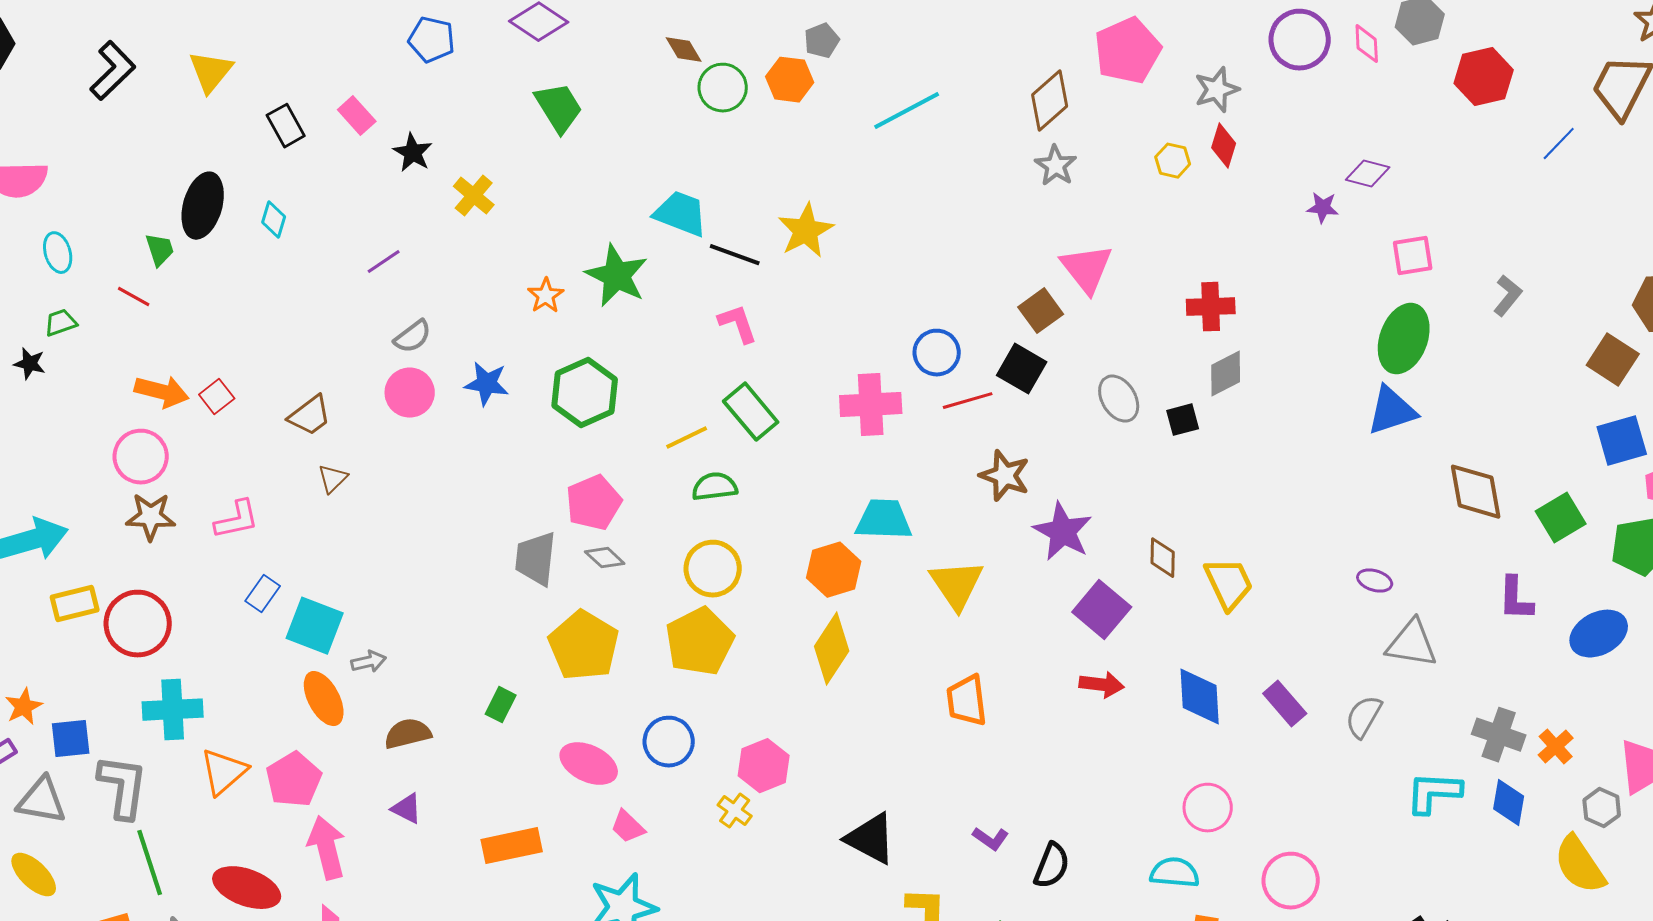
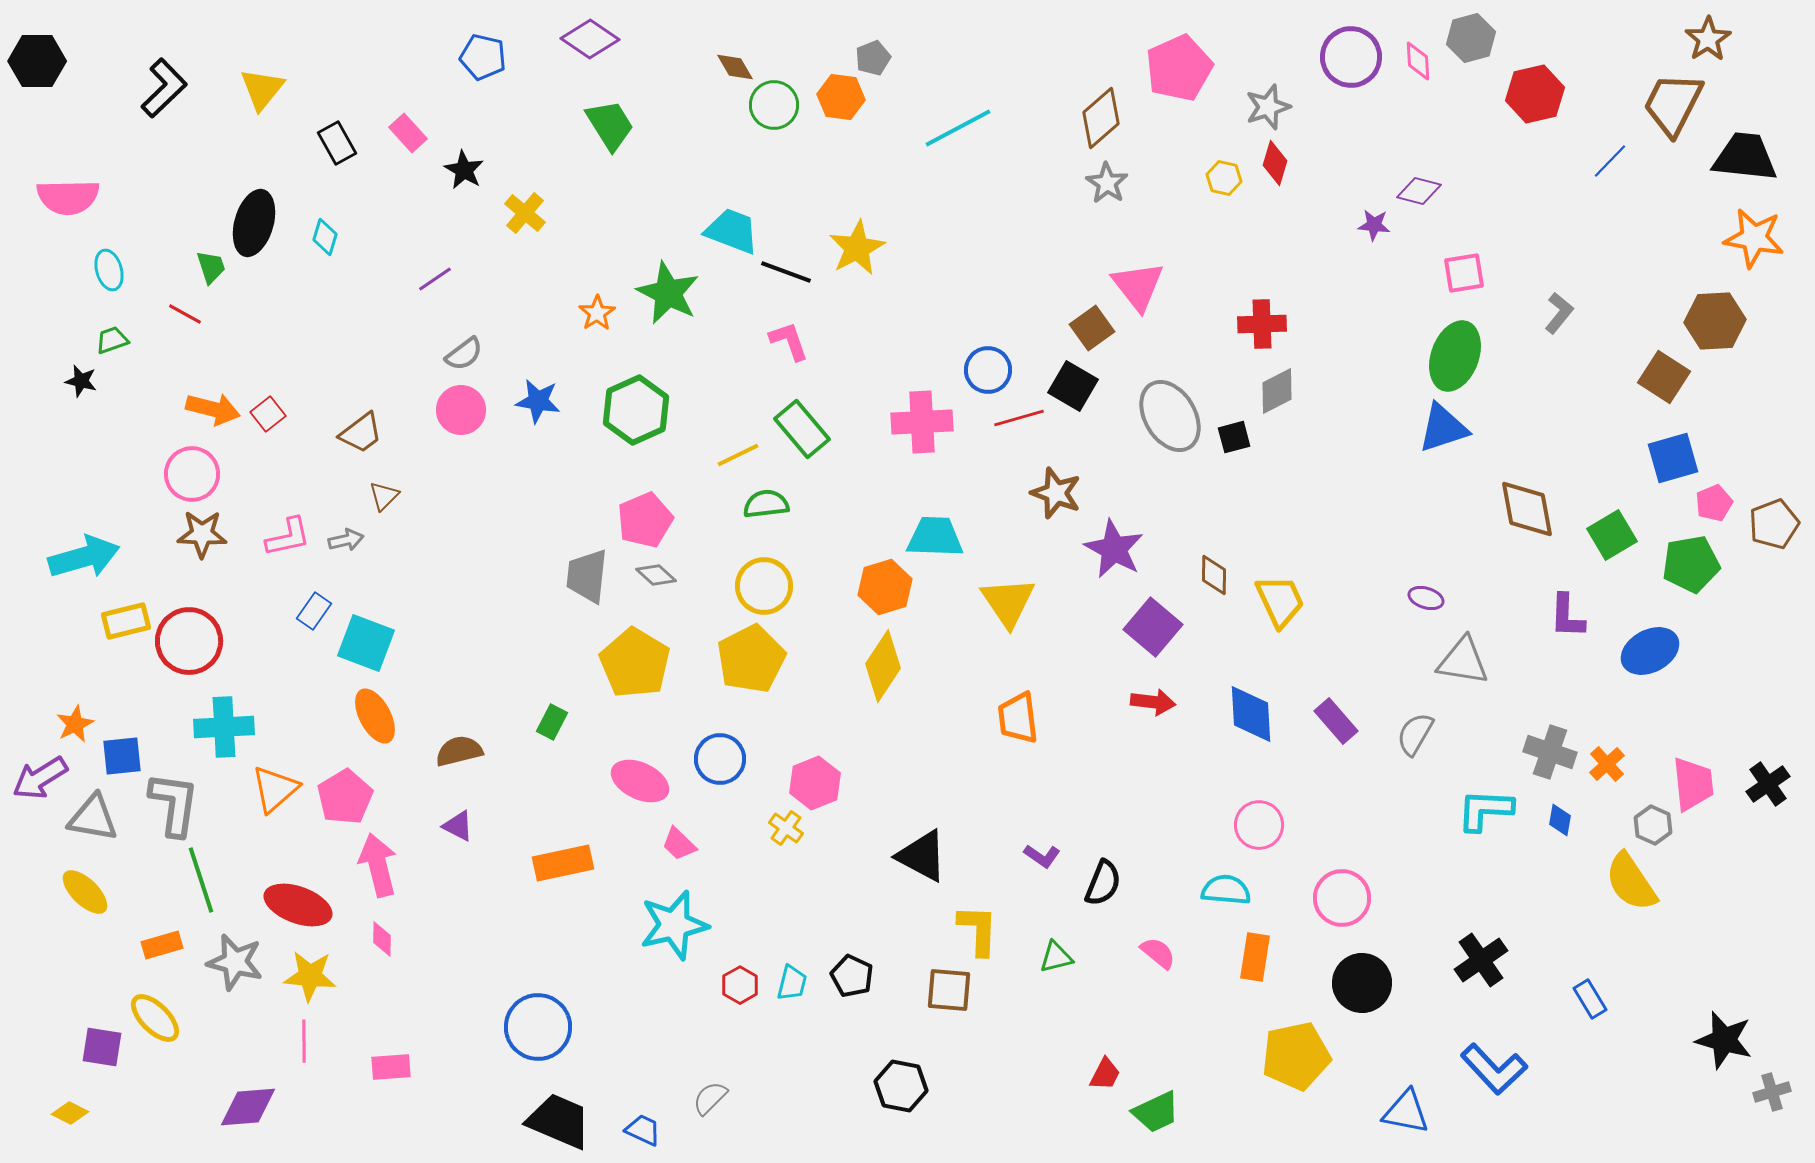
gray ellipse: (1119, 399) -> (1170, 416), size x1.5
gray arrow: (369, 662) -> (346, 540), moved
blue diamond: (1509, 803) -> (1560, 820), size x0.7

